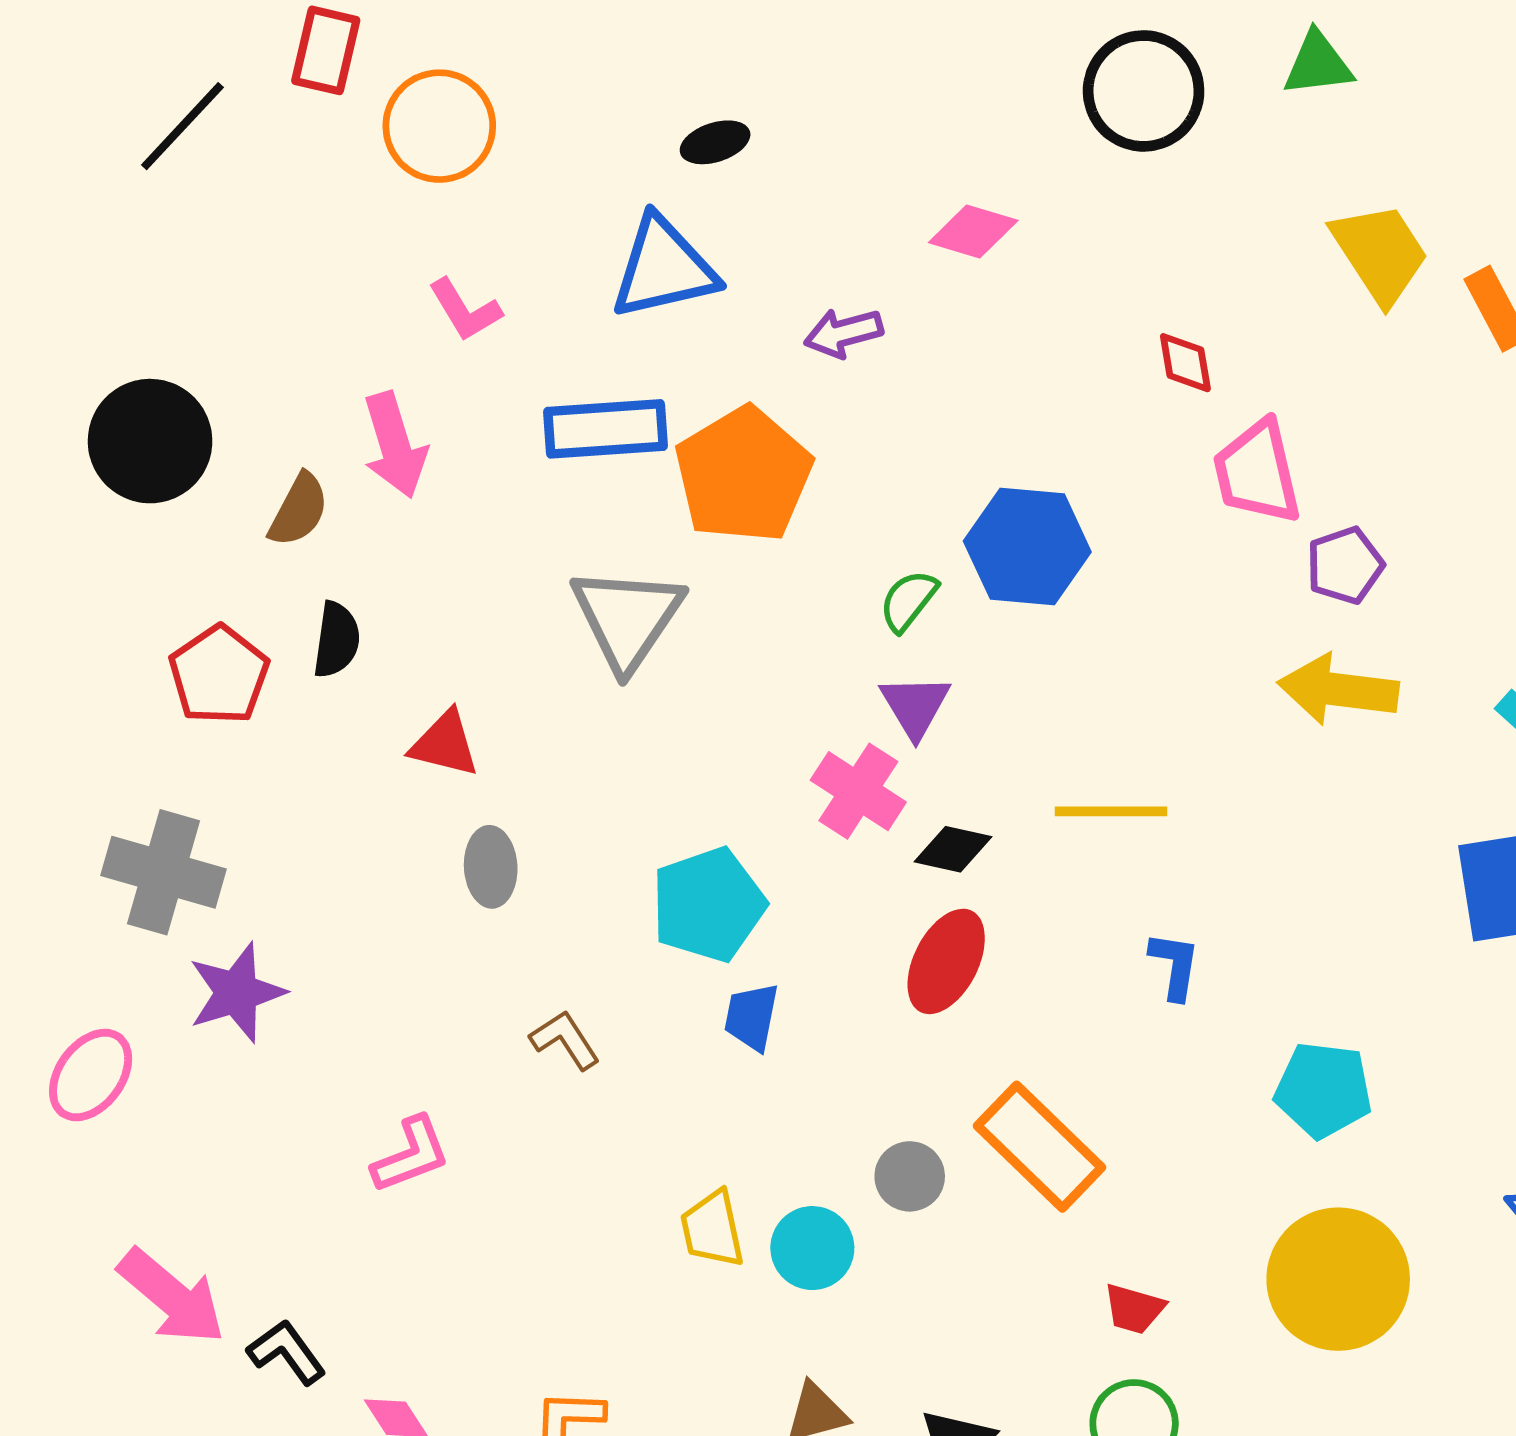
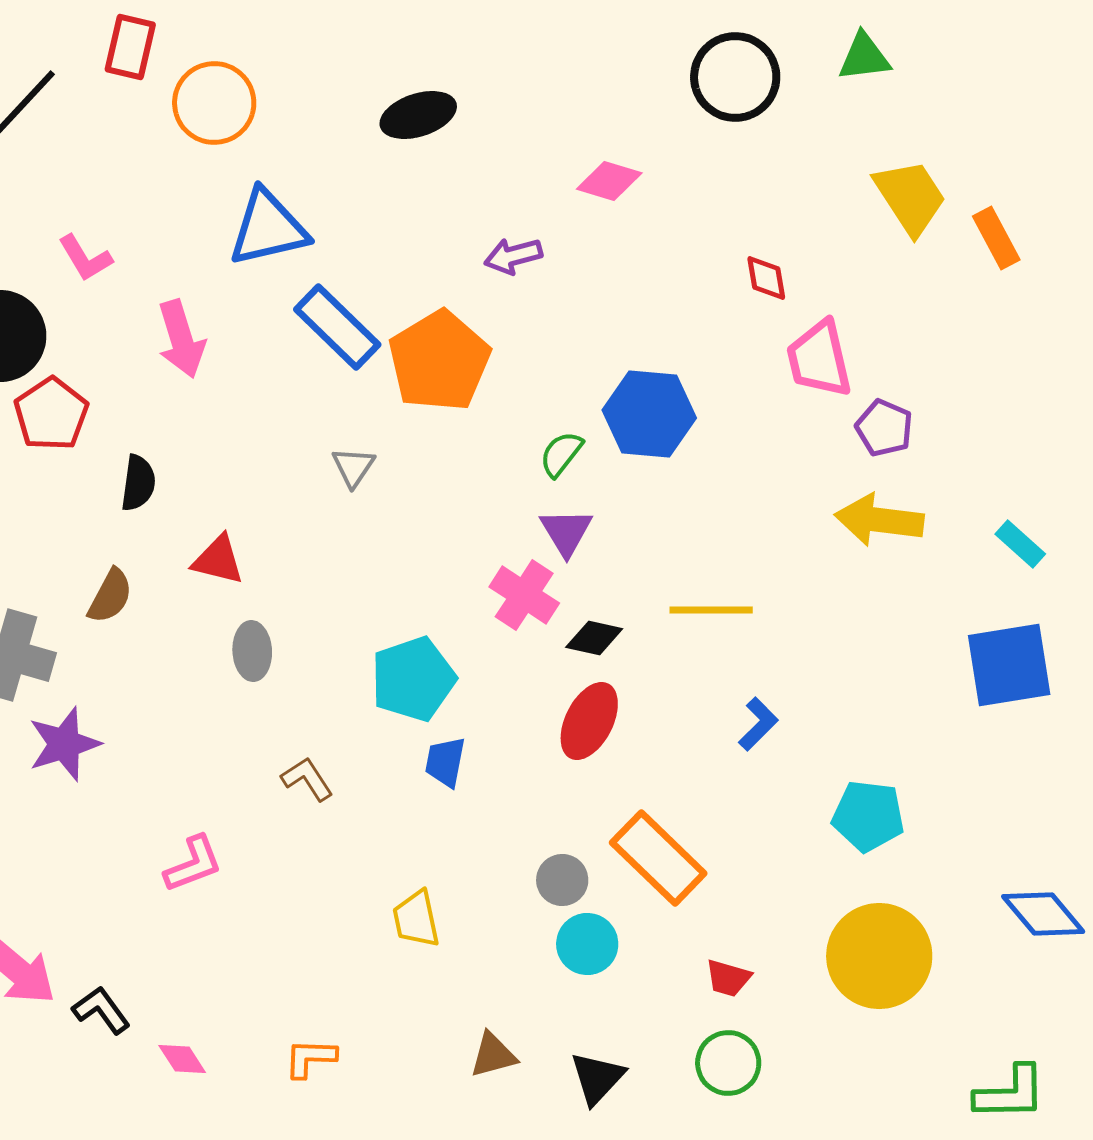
black ellipse: (715, 142) -> (418, 115), size x1.5
blue triangle: (664, 268) -> (268, 228), moved
pink L-shape: (465, 310) -> (85, 258), moved
blue rectangle: (606, 429) -> (337, 327), turned 48
brown semicircle: (299, 510) -> (110, 596), moved
purple pentagon: (1345, 565) -> (884, 428), turned -30
gray triangle: (627, 618) -> (353, 467), size x0.5
red pentagon: (219, 675) -> (51, 414), moved
blue L-shape: (1175, 966) -> (758, 724), turned 36
cyan circle: (812, 1248) -> (587, 944), moved

